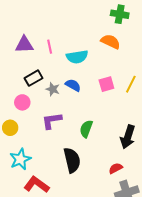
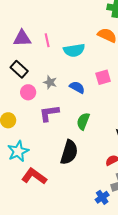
black rectangle: (33, 78) -> (19, 69), moved, turned 72
blue semicircle: (73, 85) -> (77, 87), moved
pink circle: (22, 102) -> (28, 92), moved
black semicircle: (72, 160) -> (69, 152), turned 30

